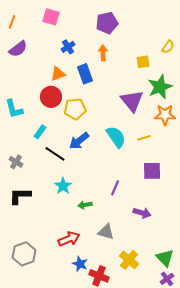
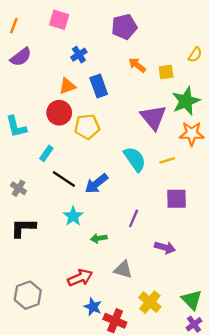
orange arrow: (103, 53) -> (137, 65), moved, turned -49
blue arrow: (79, 141) -> (96, 184), moved

